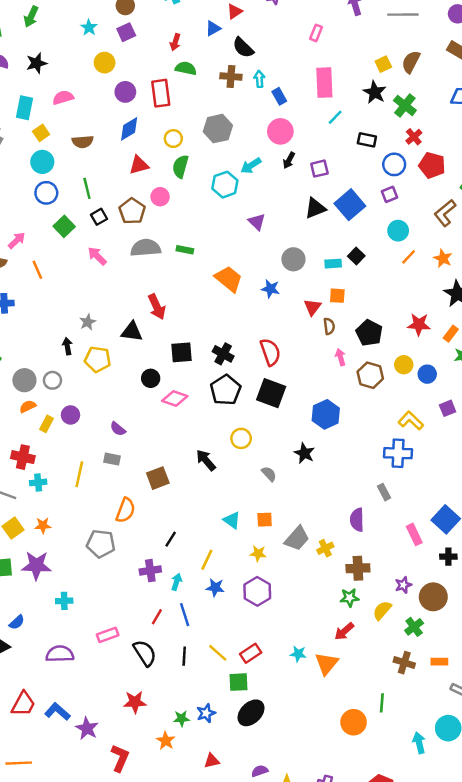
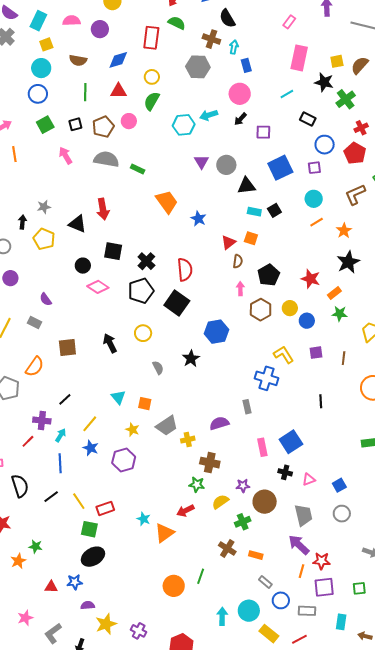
pink rectangle: (324, 83) -> (299, 58), moved
purple circle: (125, 92) -> (100, 29), moved
black star: (375, 92) -> (324, 82), turned -30
gray hexagon: (218, 129) -> (198, 67), moved
red cross: (414, 137) -> (361, 128), moved
green line: (87, 188) -> (85, 92), moved
black triangle: (315, 208) -> (247, 186), moved
gray circle: (293, 259) -> (226, 165), moved
purple semicircle: (357, 520) -> (219, 423), turned 60
red line: (157, 617) -> (28, 441), moved
black line: (184, 656) -> (51, 497), turned 35
blue star: (206, 713) -> (75, 582), moved

